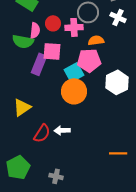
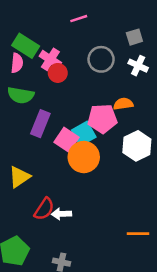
pink cross: (74, 27) -> (50, 59), moved, turned 36
pink semicircle: (35, 30) -> (17, 63), moved
orange semicircle: (96, 40) -> (123, 104), moved
pink square: (52, 51) -> (66, 140), moved, turned 30
white arrow: (62, 130) -> (61, 214), moved

